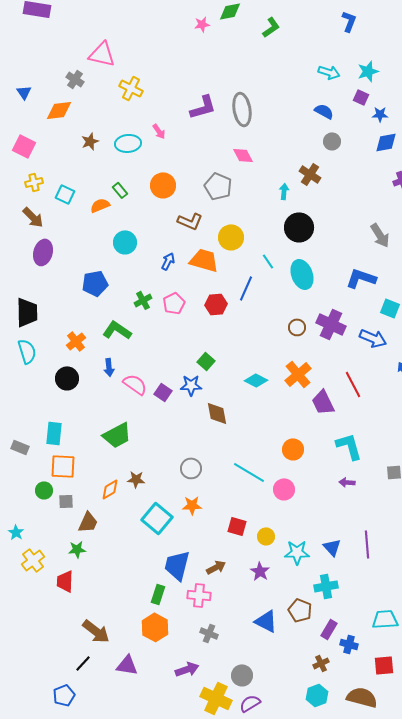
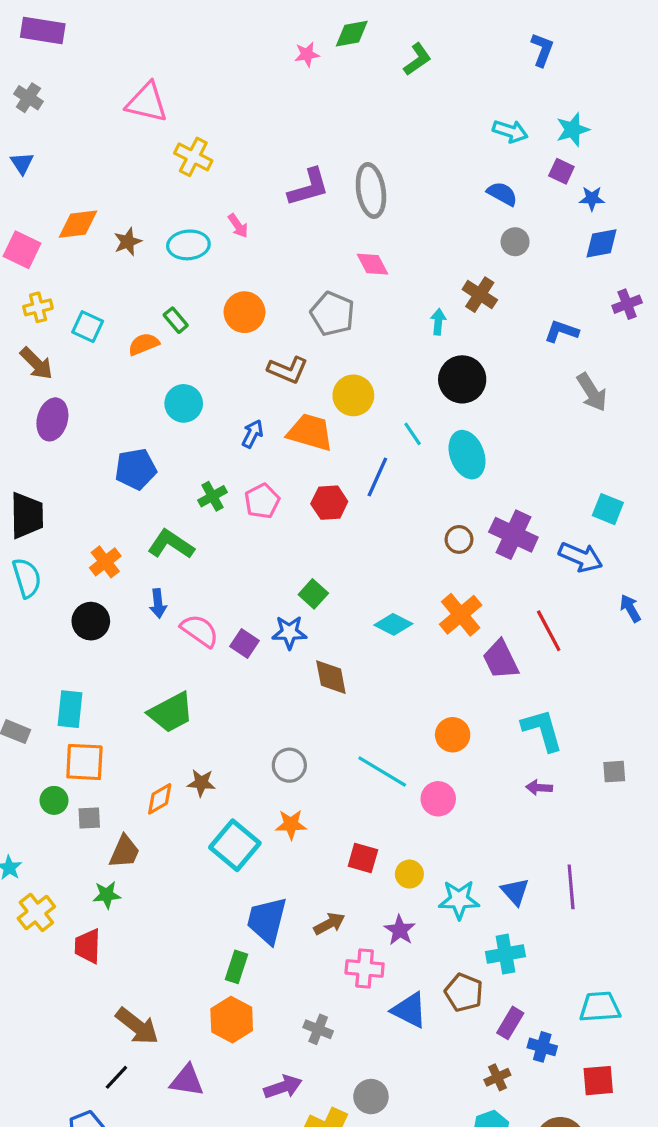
gray cross: (75, 79) -> (28, 98), moved
orange diamond: (59, 110) -> (78, 224), moved
blue L-shape: (361, 278) -> (561, 331), moved, size x0.7
pink cross: (199, 595) -> (365, 968), moved

